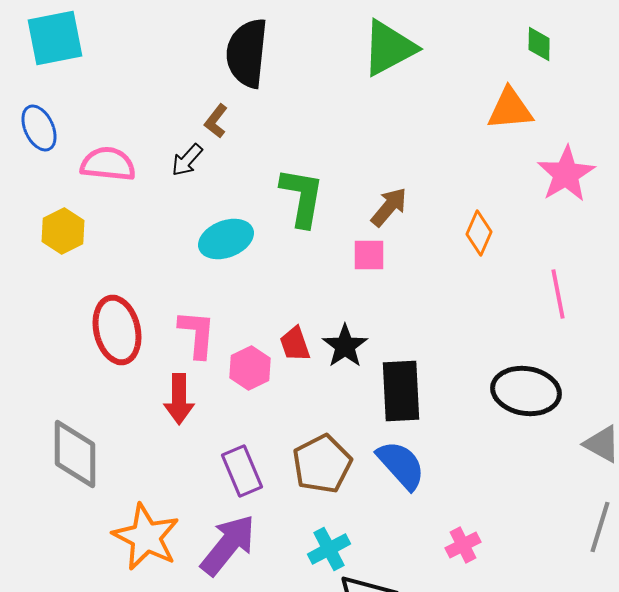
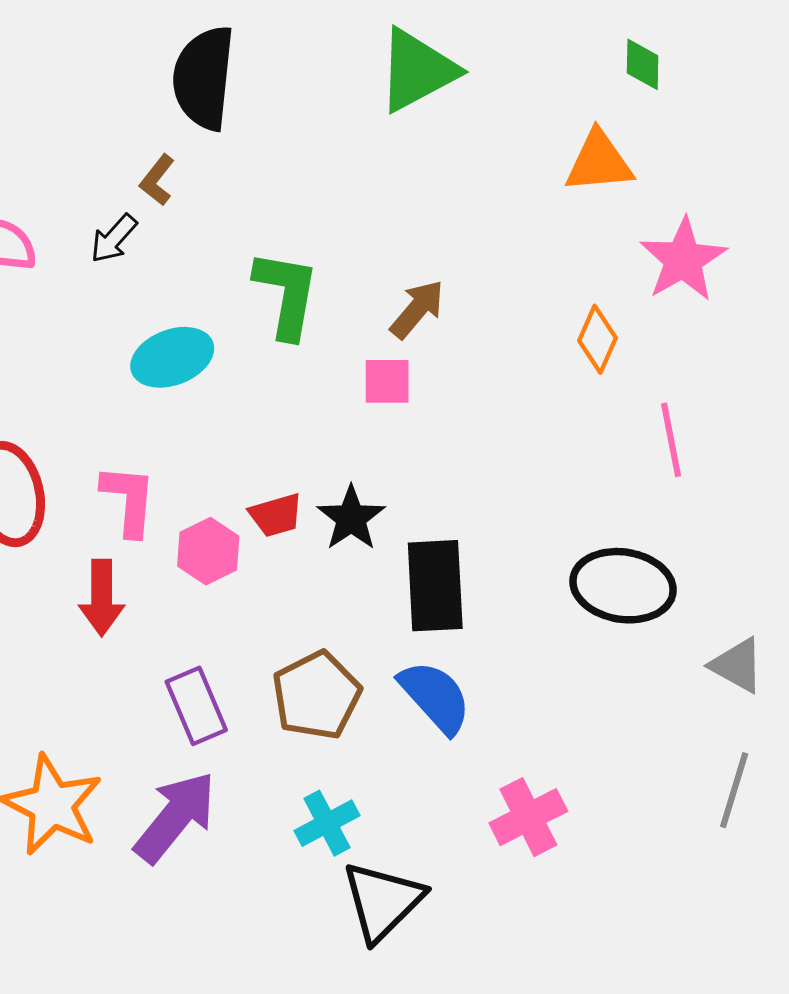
orange diamond: (479, 233) -> (597, 339), moved
red trapezoid: (295, 344) -> (276, 515), turned -87
pink cross: (463, 545) -> (528, 817), size x1.4

